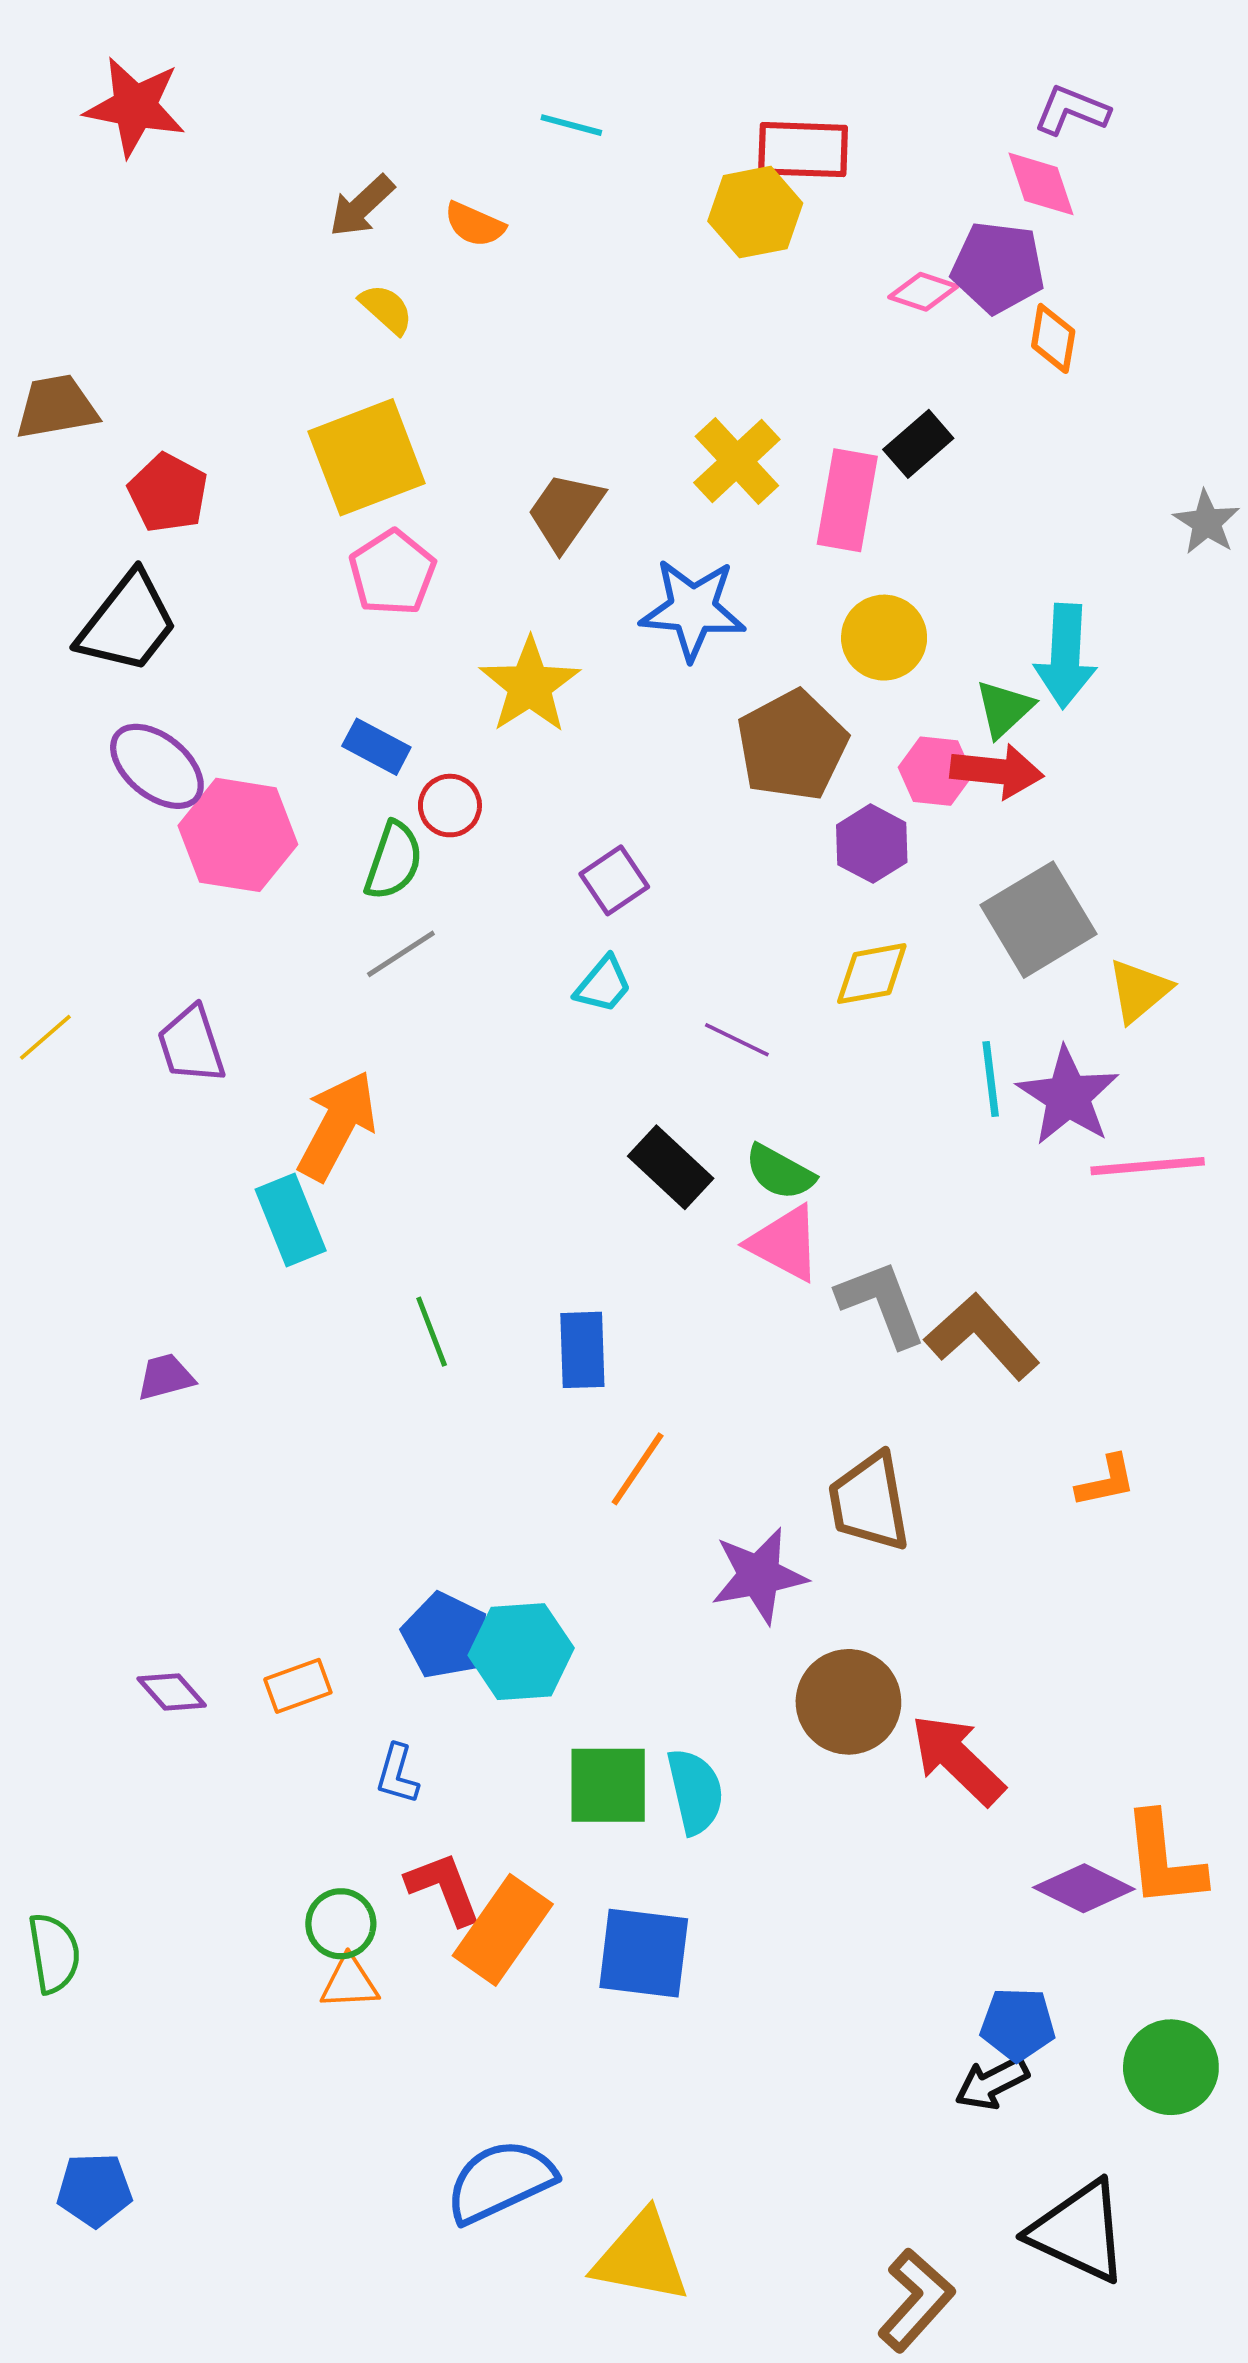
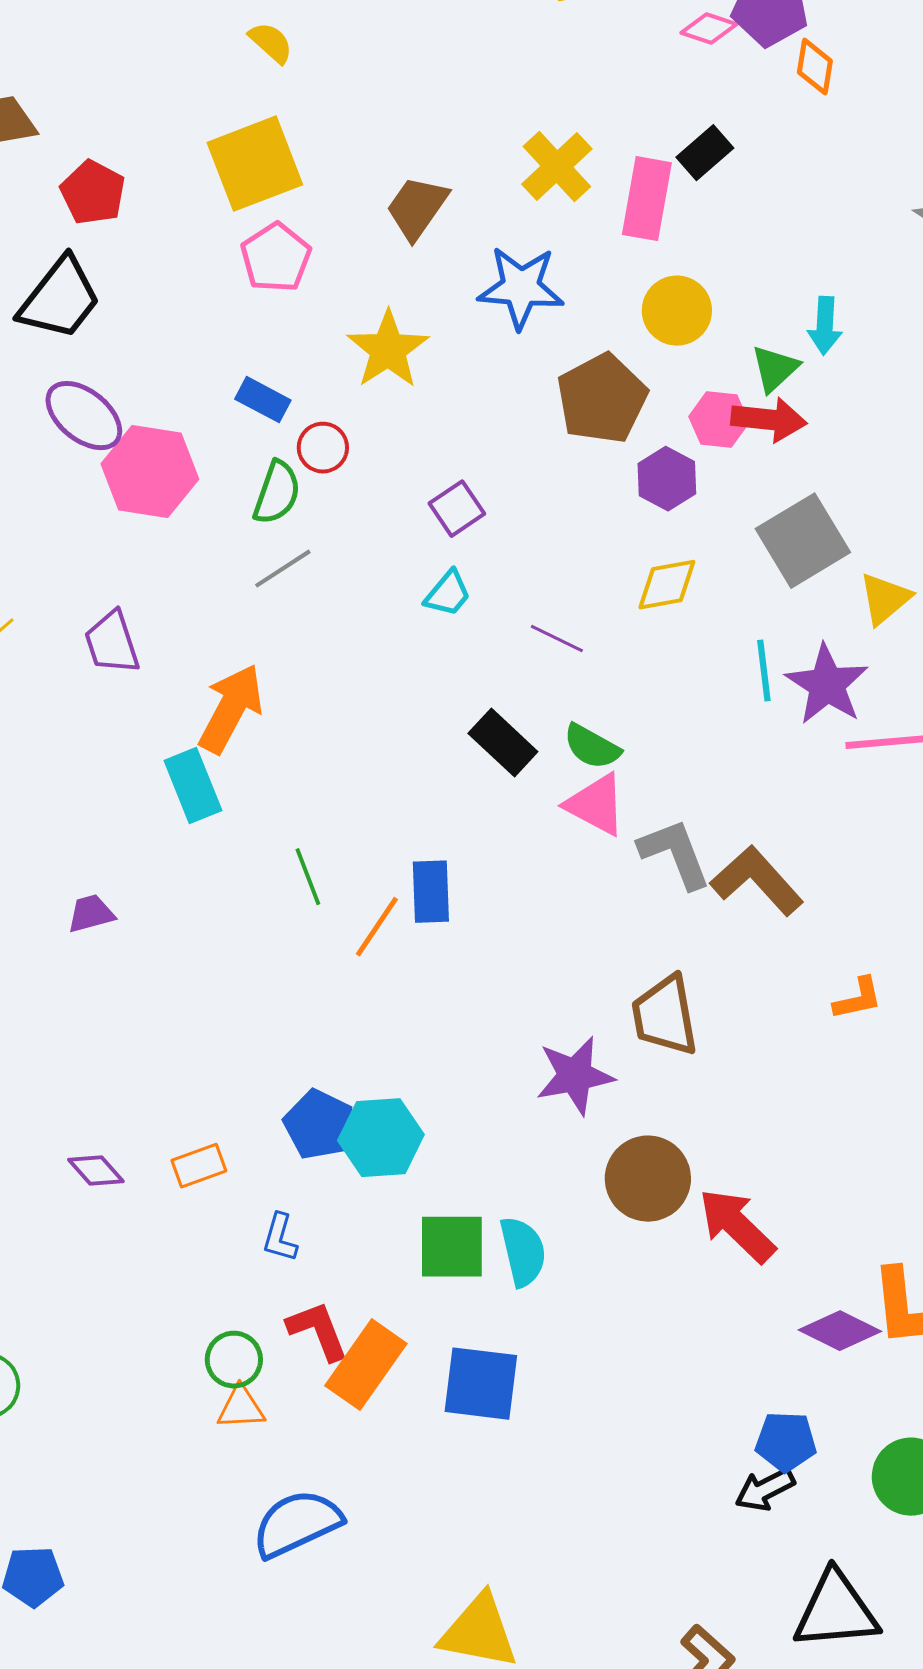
cyan arrow: (1065, 656) -> (825, 326), size x0.7
orange line: (638, 1469) -> (377, 927), moved
blue semicircle: (500, 2181) -> (297, 1524), moved
black triangle: (1079, 2232) -> (836, 1611), turned -30

